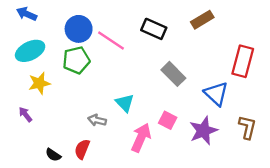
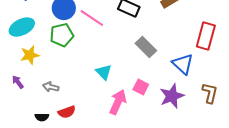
gray arrow: (97, 120) -> (51, 87), moved
red semicircle: (82, 149) -> (67, 112), turned -132
black semicircle: (53, 155) -> (42, 117), turned -32

